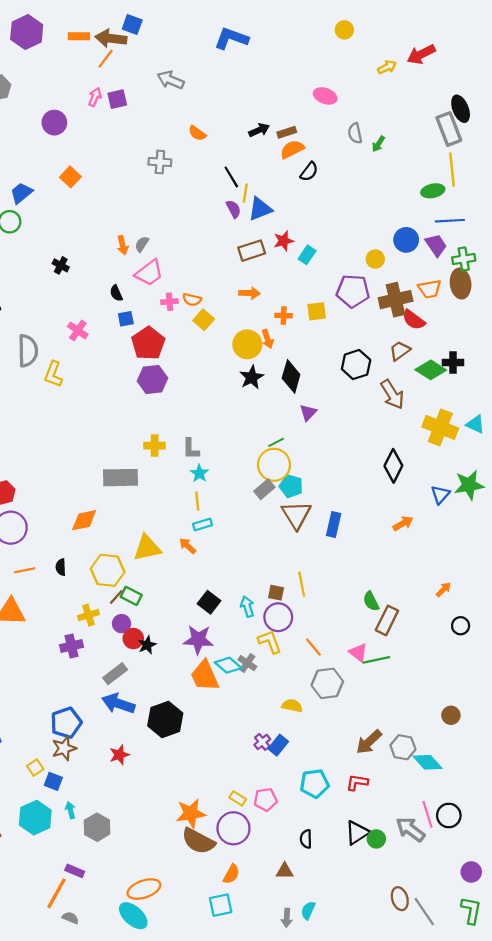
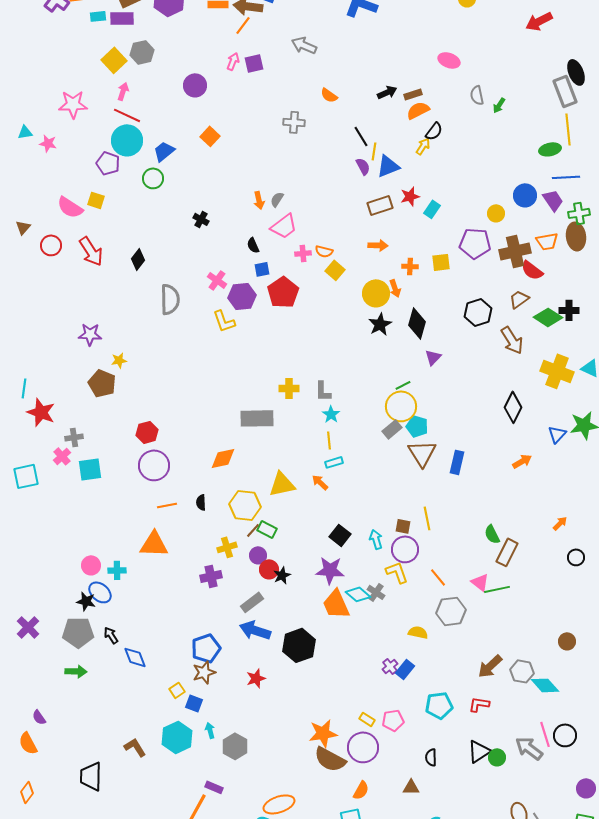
yellow arrow: (387, 67) -> (423, 146), moved, turned -30
yellow L-shape: (53, 374) -> (224, 321), moved, turned -40
purple hexagon: (152, 379) -> (242, 296), moved

